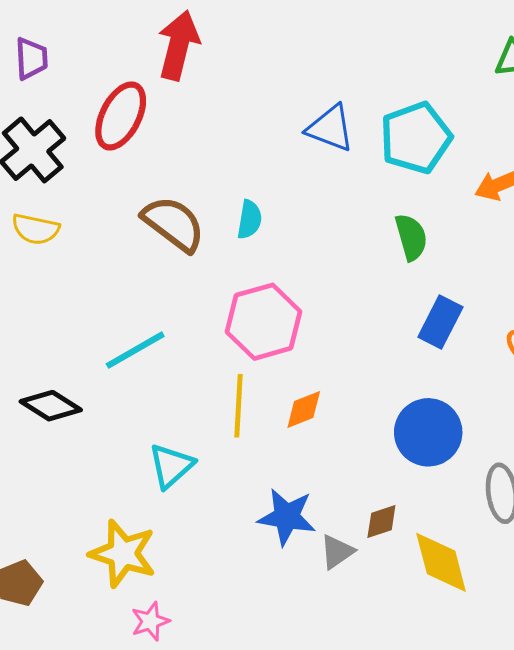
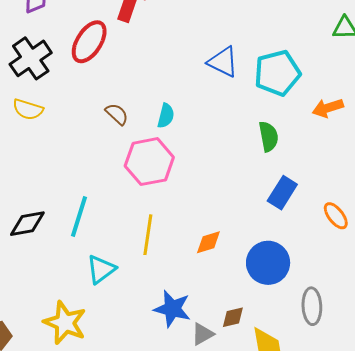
brown semicircle: (174, 224) -> (117, 114), size x0.6
pink hexagon: (264, 322) -> (149, 162), moved
cyan line: (135, 350) -> (79, 216), moved, turned -48
black diamond: (51, 406) -> (27, 224), turned -48
orange diamond: (304, 409) -> (208, 242), moved

